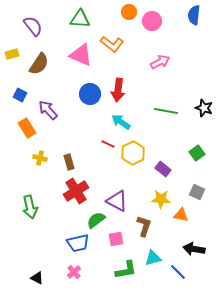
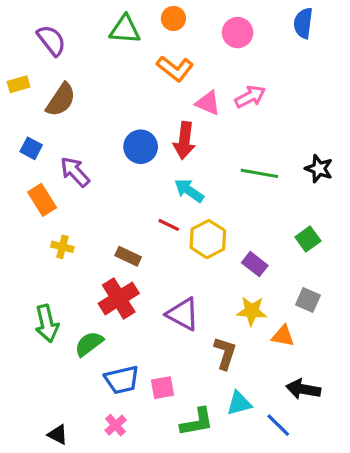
orange circle: (129, 12) -> (173, 18), moved
pink triangle: (81, 55) -> (208, 103), moved, size x0.7
brown rectangle: (69, 162) -> (128, 256), moved, turned -49
green semicircle: (96, 220) -> (89, 344), moved
pink square: (116, 239) -> (162, 388), moved

